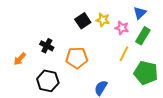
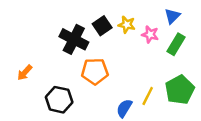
black cross: (47, 46) -> (74, 39), moved, size x1.6
yellow line: (124, 54) -> (148, 96), moved
green pentagon: (146, 73) -> (180, 90), turned 30

